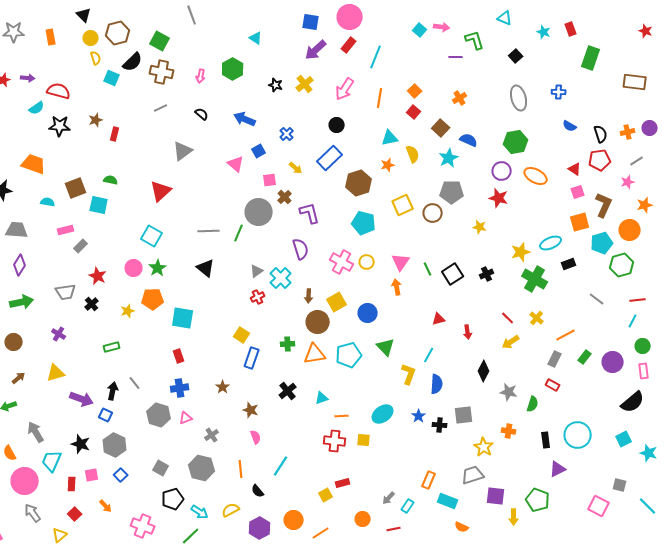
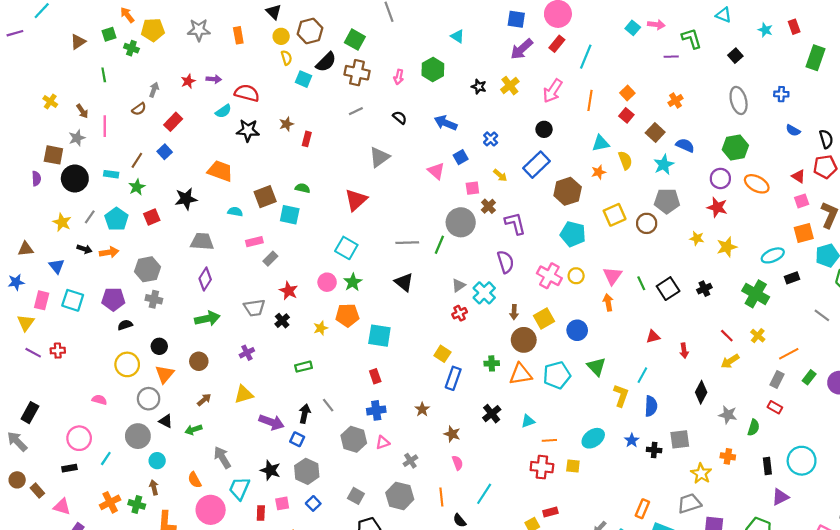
yellow star: (521, 252) -> (727, 247), moved
purple cross: (59, 334) -> (247, 353), turned 32

